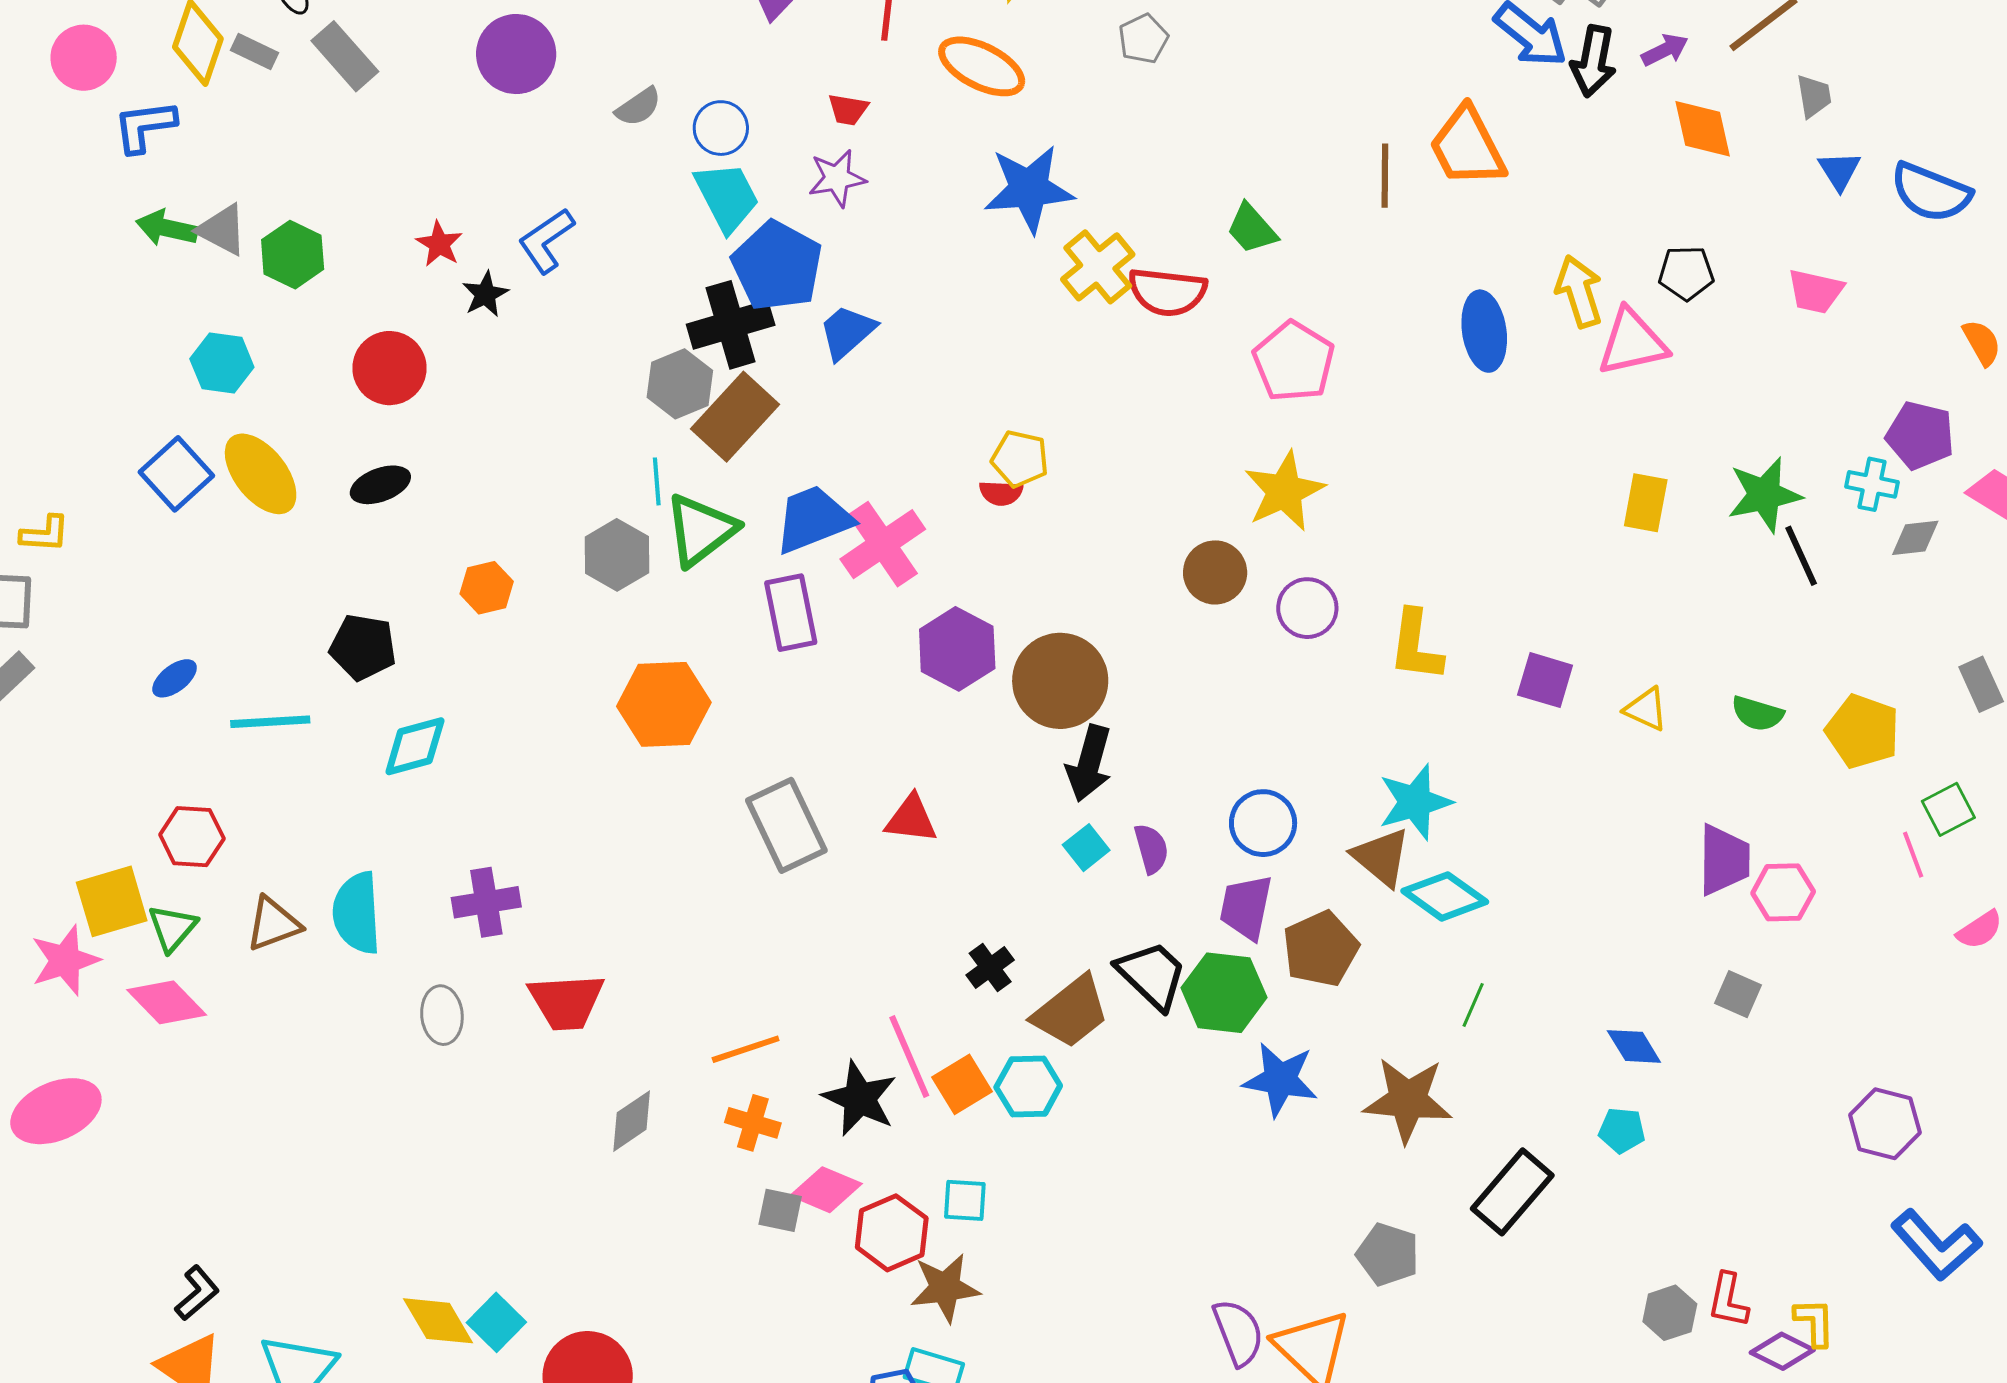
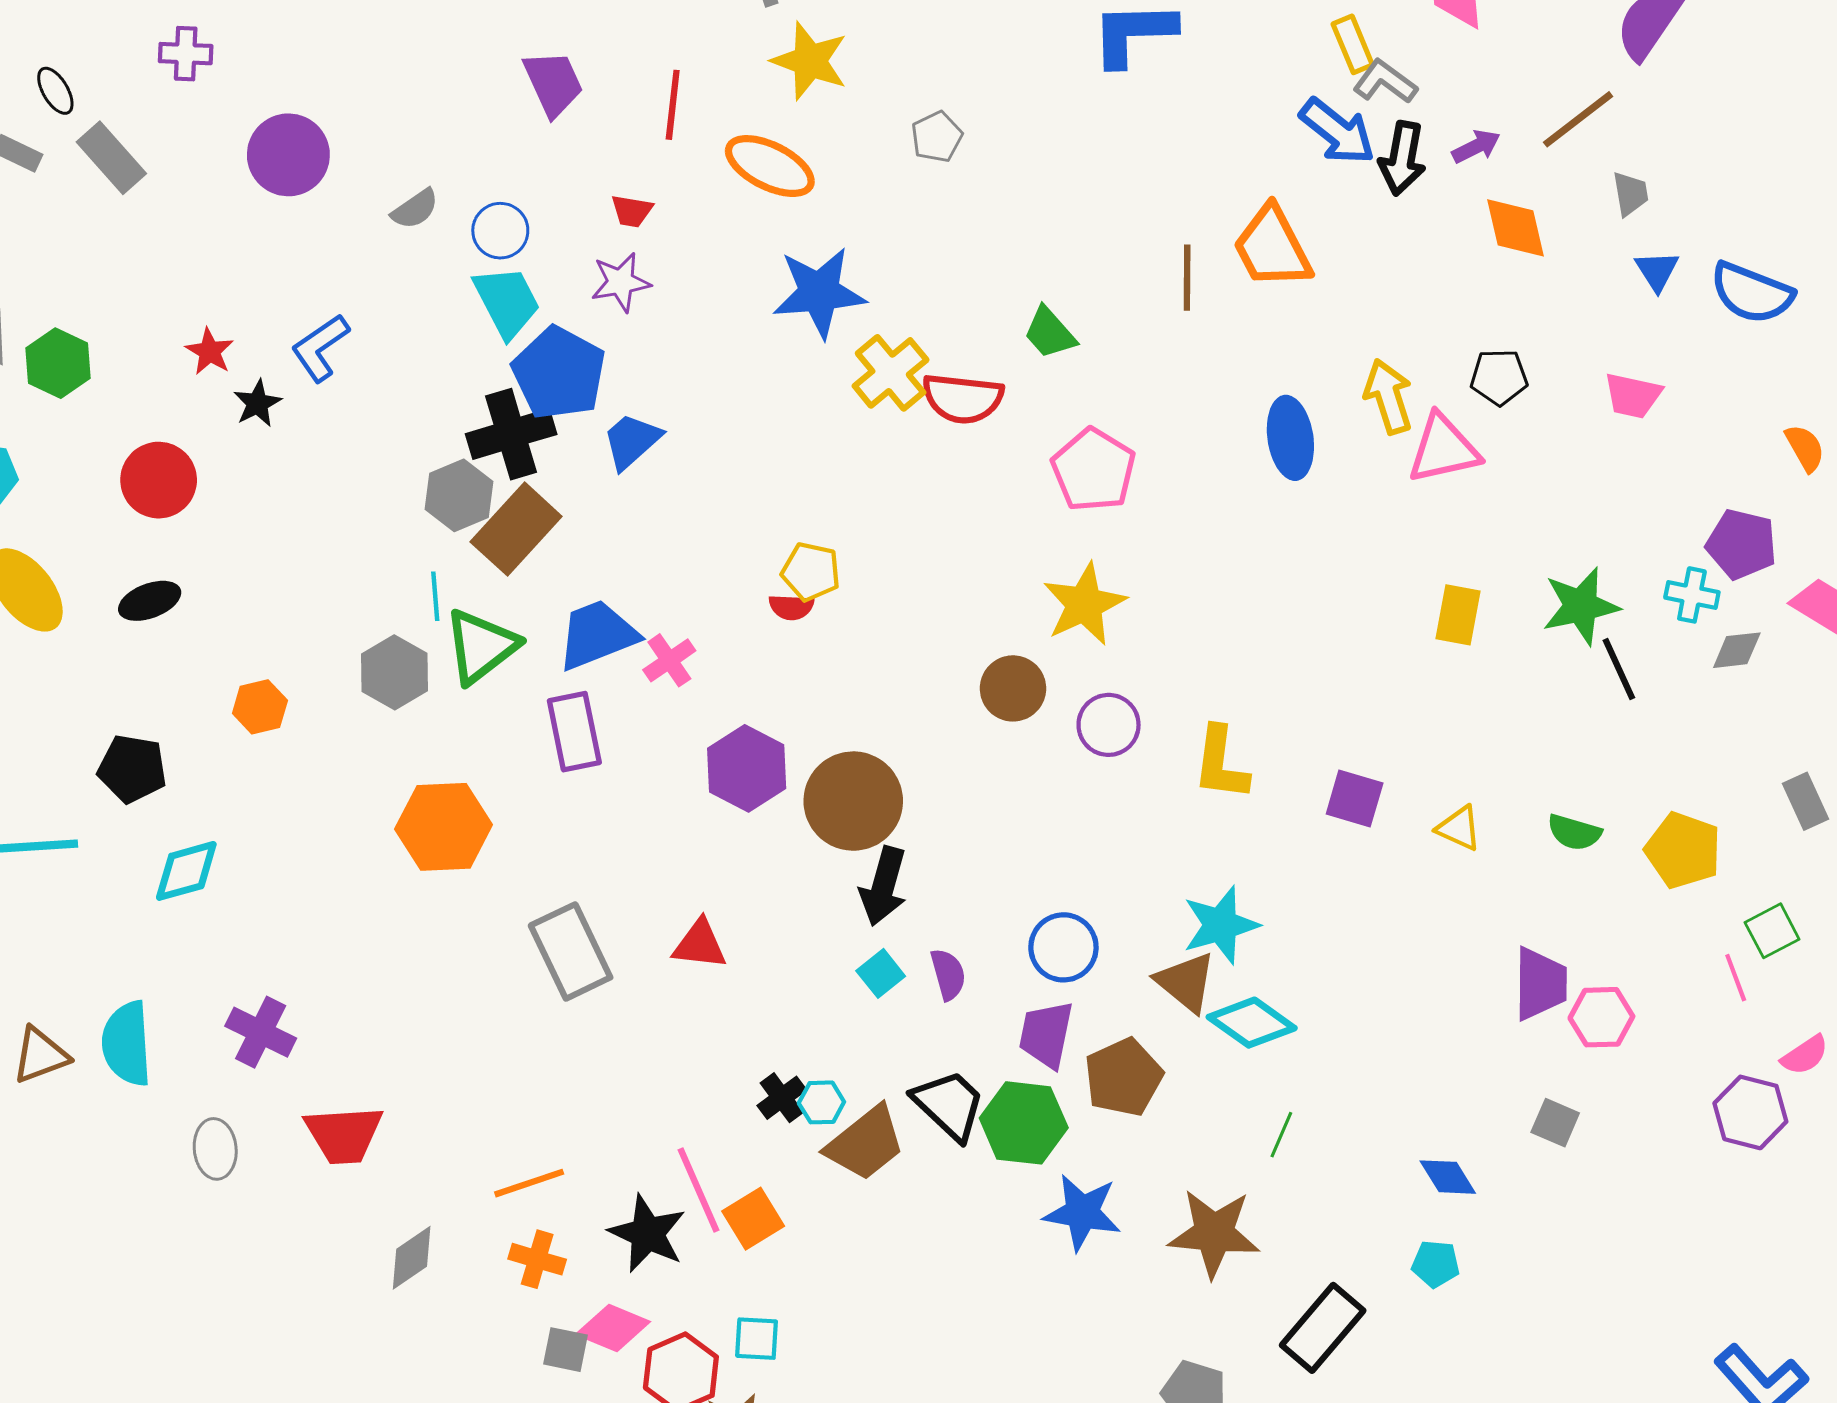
pink cross: (883, 544) -> (669, 660), size x0.6
purple cross: (486, 902) -> (261, 1032), turned 36
cyan hexagon: (1028, 1086) -> (821, 1102), moved, size x0.7
purple hexagon: (1885, 1124) -> (1750, 1112), moved

